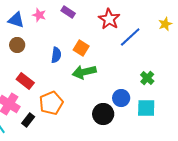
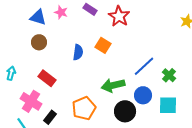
red star: (109, 19) -> (119, 16), moved
blue line: (130, 37) -> (144, 66), moved
green arrow: (84, 72) -> (113, 85), moved
orange pentagon: (51, 103) -> (84, 108), moved

